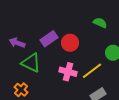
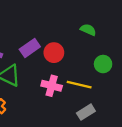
yellow line: (92, 71) -> (79, 85), turned 50

